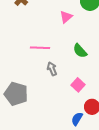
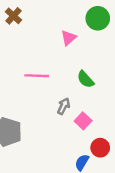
gray arrow: (52, 69) -> (64, 106), moved, turned 48

